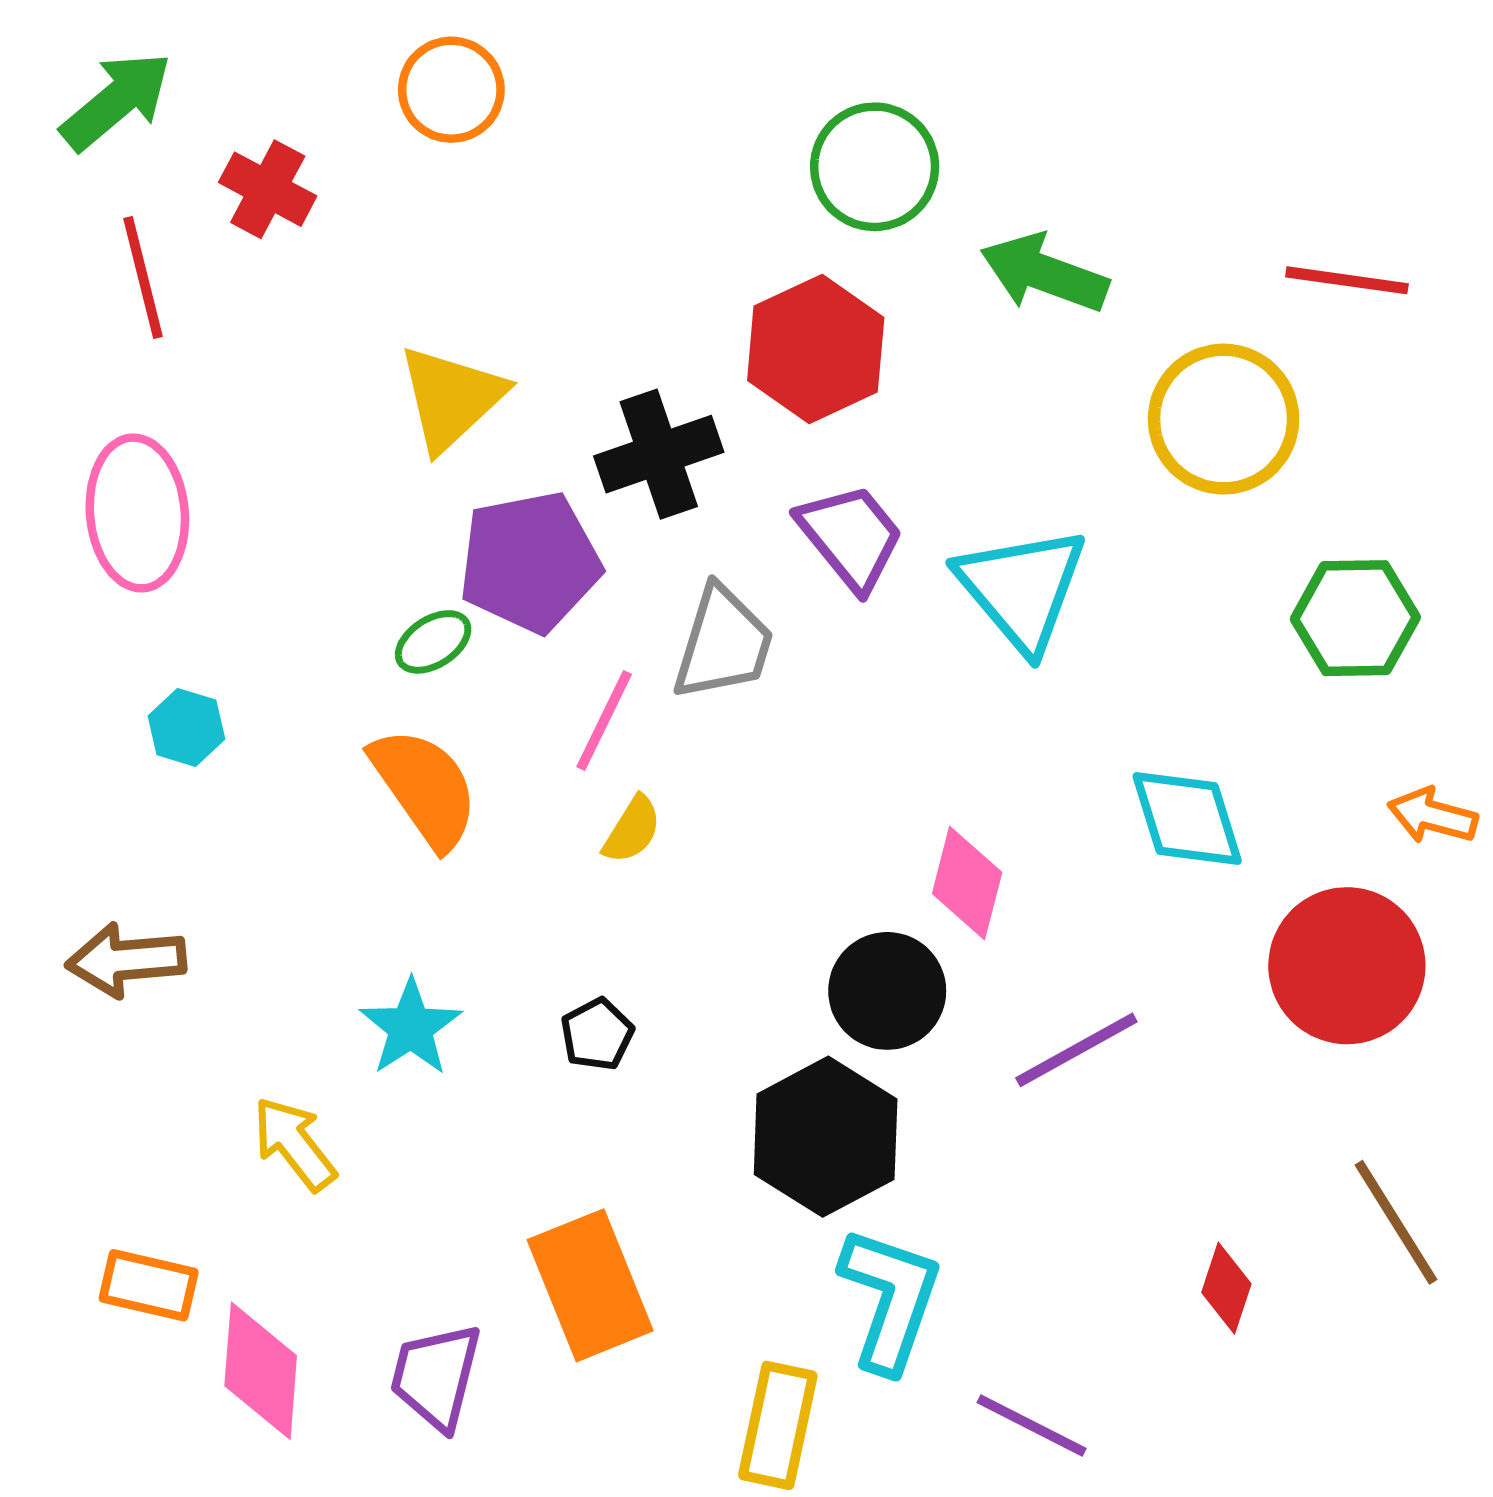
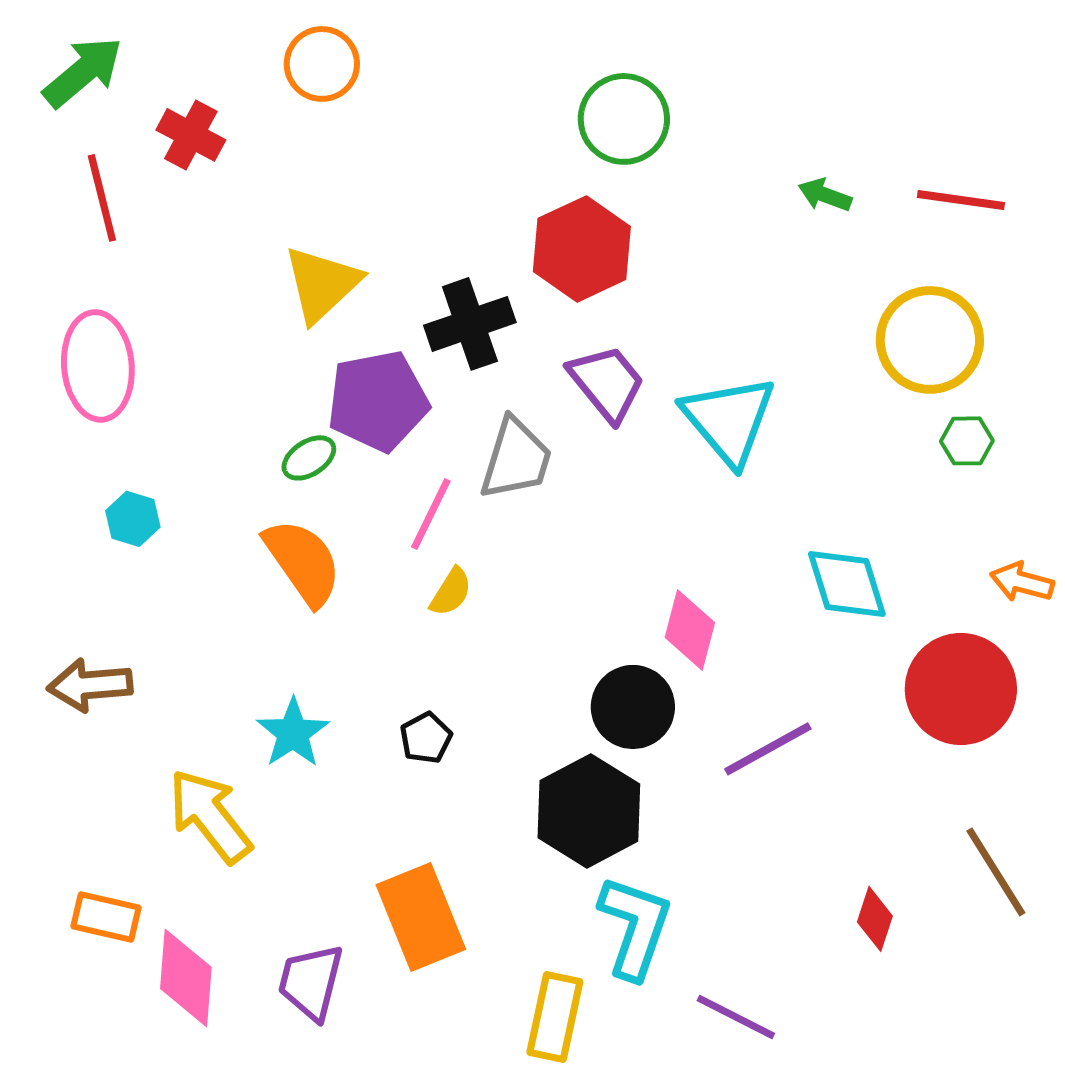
green arrow: (1044, 273) -> (825, 195), moved, size x0.6
yellow circle: (1224, 419) -> (930, 340), moved
green hexagon: (1355, 618) -> (967, 441), size x0.6
yellow arrow: (294, 1144) -> (210, 816), size x1.4

